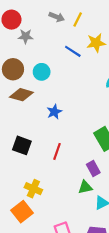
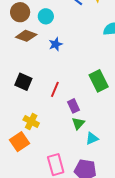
blue star: (54, 112) -> (56, 44), moved
purple rectangle: (93, 169) -> (74, 106), moved
green triangle: (85, 187) -> (78, 123), turned -40

